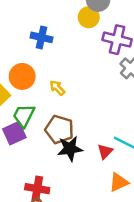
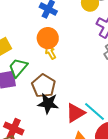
orange circle: (22, 76) -> (48, 38), moved
red triangle: (105, 151) -> (75, 113), size x1.5

